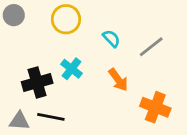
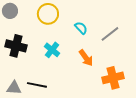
black cross: (37, 82) -> (16, 46), moved, turned 30
orange cross: (155, 107) -> (113, 78), turned -35

